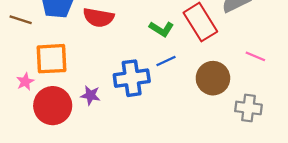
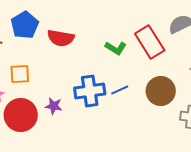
orange square: (52, 59) -> (20, 74), size x0.7
blue line: (166, 61) -> (120, 90), moved

